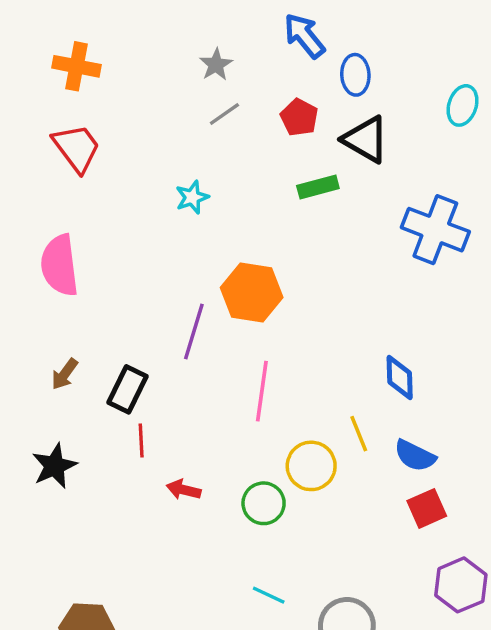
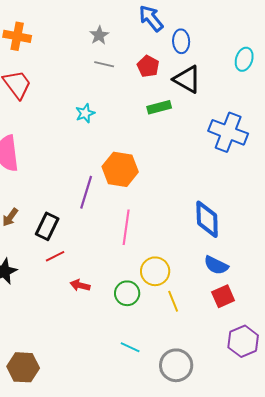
gray line: (224, 114) -> (104, 64), turned 48
blue diamond: (400, 377) -> (207, 219), size x1.4
yellow line: (359, 434) -> (173, 301), moved
red line: (141, 440) -> (55, 256), turned 66

